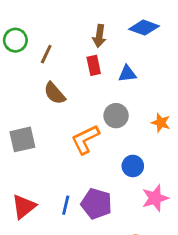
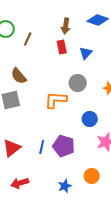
blue triangle: (127, 74) -> (86, 53), turned -40
brown semicircle: (55, 93) -> (19, 76), moved
orange L-shape: (85, 139) -> (56, 100), turned 30

